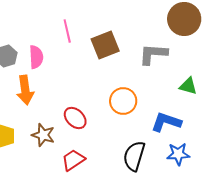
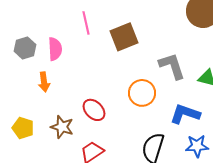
gray L-shape: (153, 54) -> (172, 66), moved, turned 68
orange arrow: (25, 90) -> (44, 82), size x0.7

